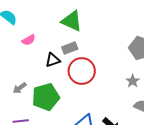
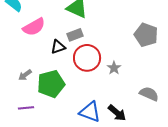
pink semicircle: (29, 40) -> (34, 27), size x1.6
gray star: (133, 81) -> (114, 68), moved

